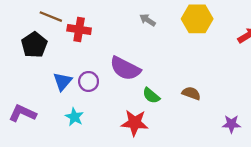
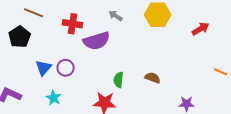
red cross: (79, 30) -> (73, 24), moved
purple semicircle: (125, 68) -> (97, 41), moved, turned -44
green semicircle: (151, 96) -> (119, 80), turned 56

